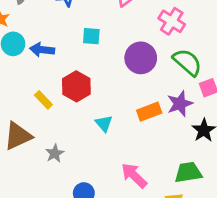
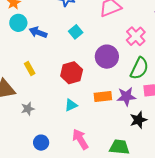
cyan square: (91, 36) -> (76, 32), turned 32
green semicircle: (187, 62) -> (139, 68), turned 60
red hexagon: (76, 86) -> (72, 73), moved
cyan triangle: (104, 123) -> (71, 105), moved, turned 32

